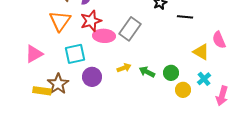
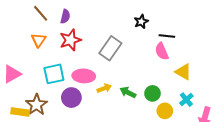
orange triangle: (60, 21) -> (39, 40), size x0.7
pink ellipse: (104, 36) -> (84, 76), moved
pink semicircle: (219, 40) -> (162, 51), moved

